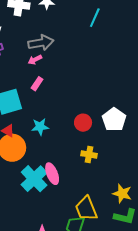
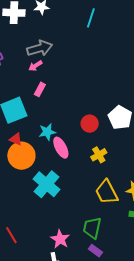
yellow cross: (89, 155) -> (99, 155), turned -35
pink ellipse: (52, 174) -> (61, 148), moved
yellow trapezoid: (86, 209) -> (107, 192), moved

